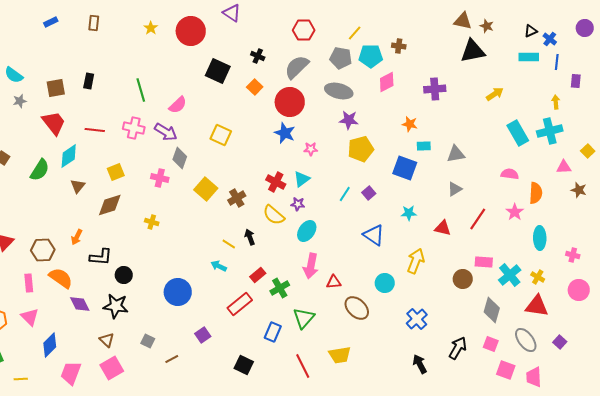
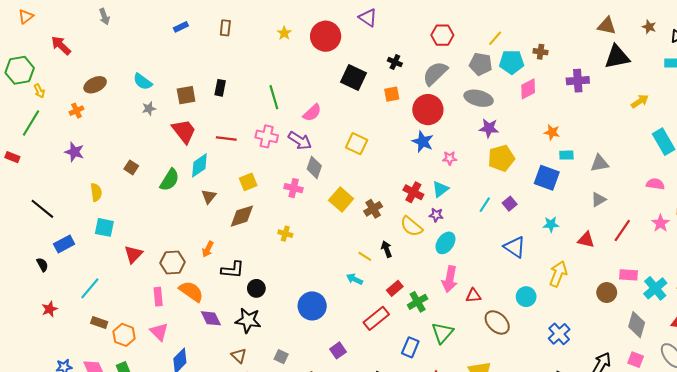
brown star: (487, 26) -> (649, 27), moved
orange square: (255, 87) -> (392, 94), turned 35
purple cross: (435, 89) -> (578, 81), moved

